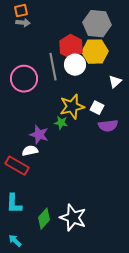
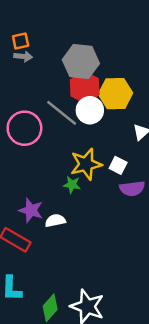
gray hexagon: (97, 24) -> (81, 62), moved
gray line: (53, 67) -> (62, 113), turned -40
purple star: (39, 135) -> (31, 210), moved
white semicircle: (30, 151) -> (55, 221), moved

